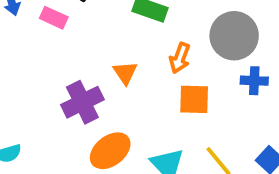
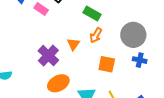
orange arrow: (180, 58) -> (96, 35), moved
purple cross: (82, 102) -> (48, 56), turned -30

